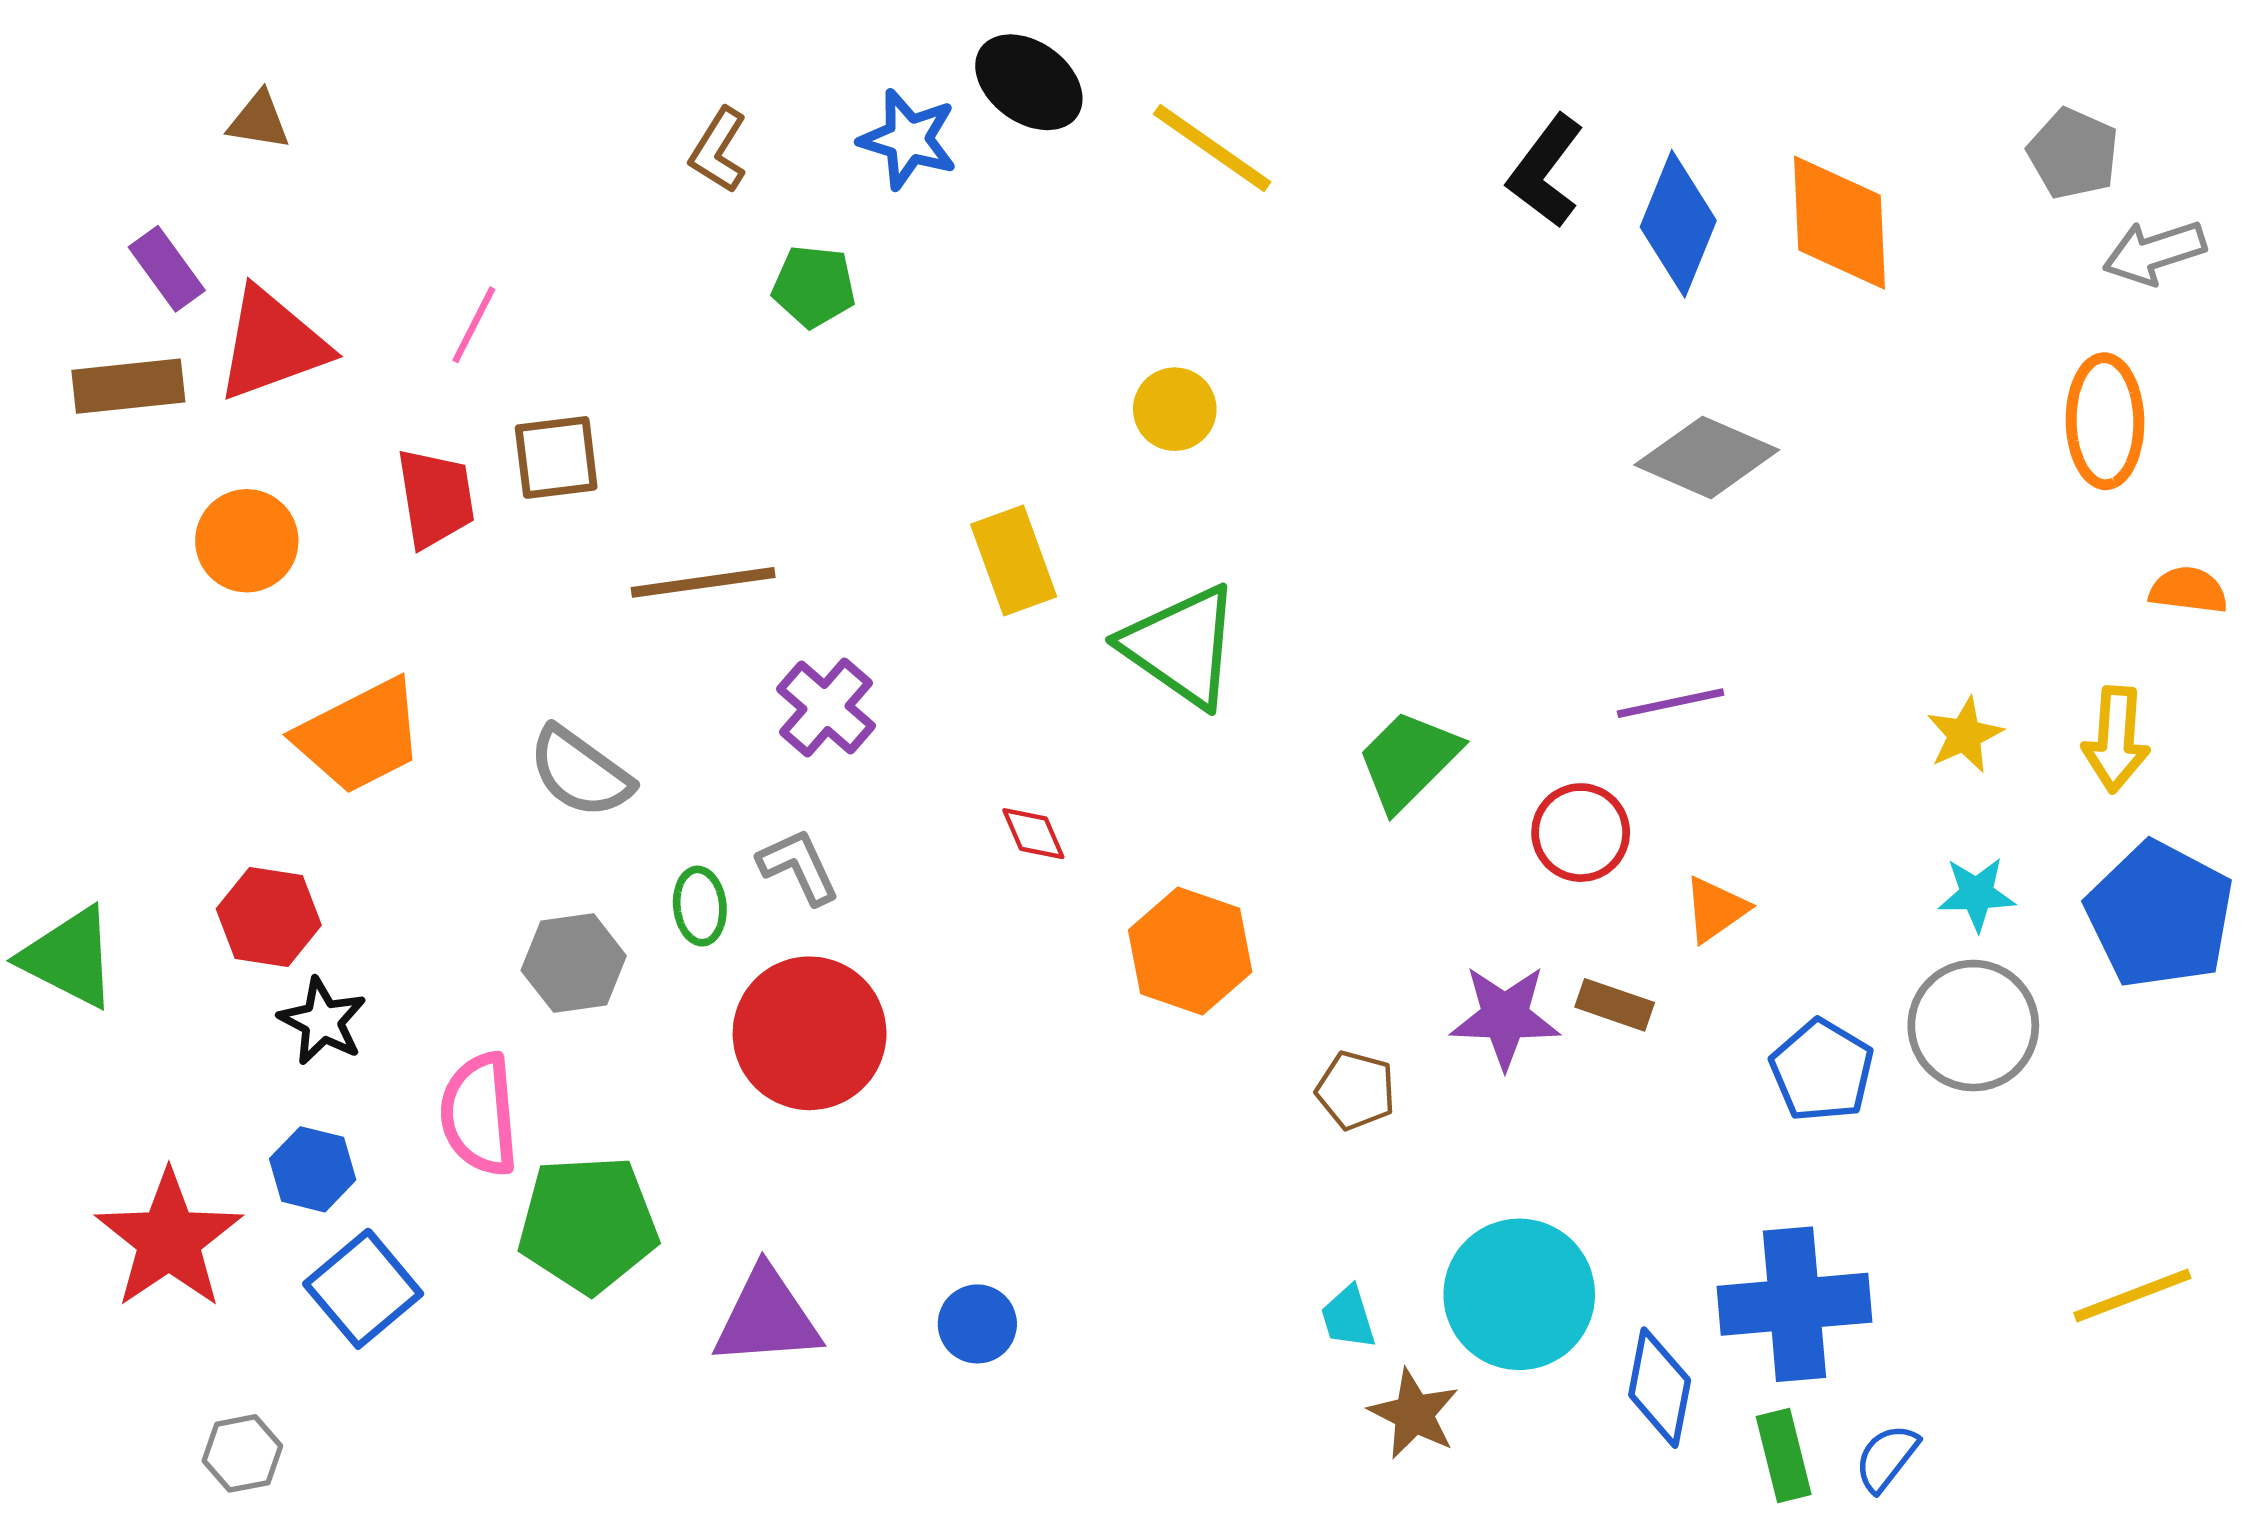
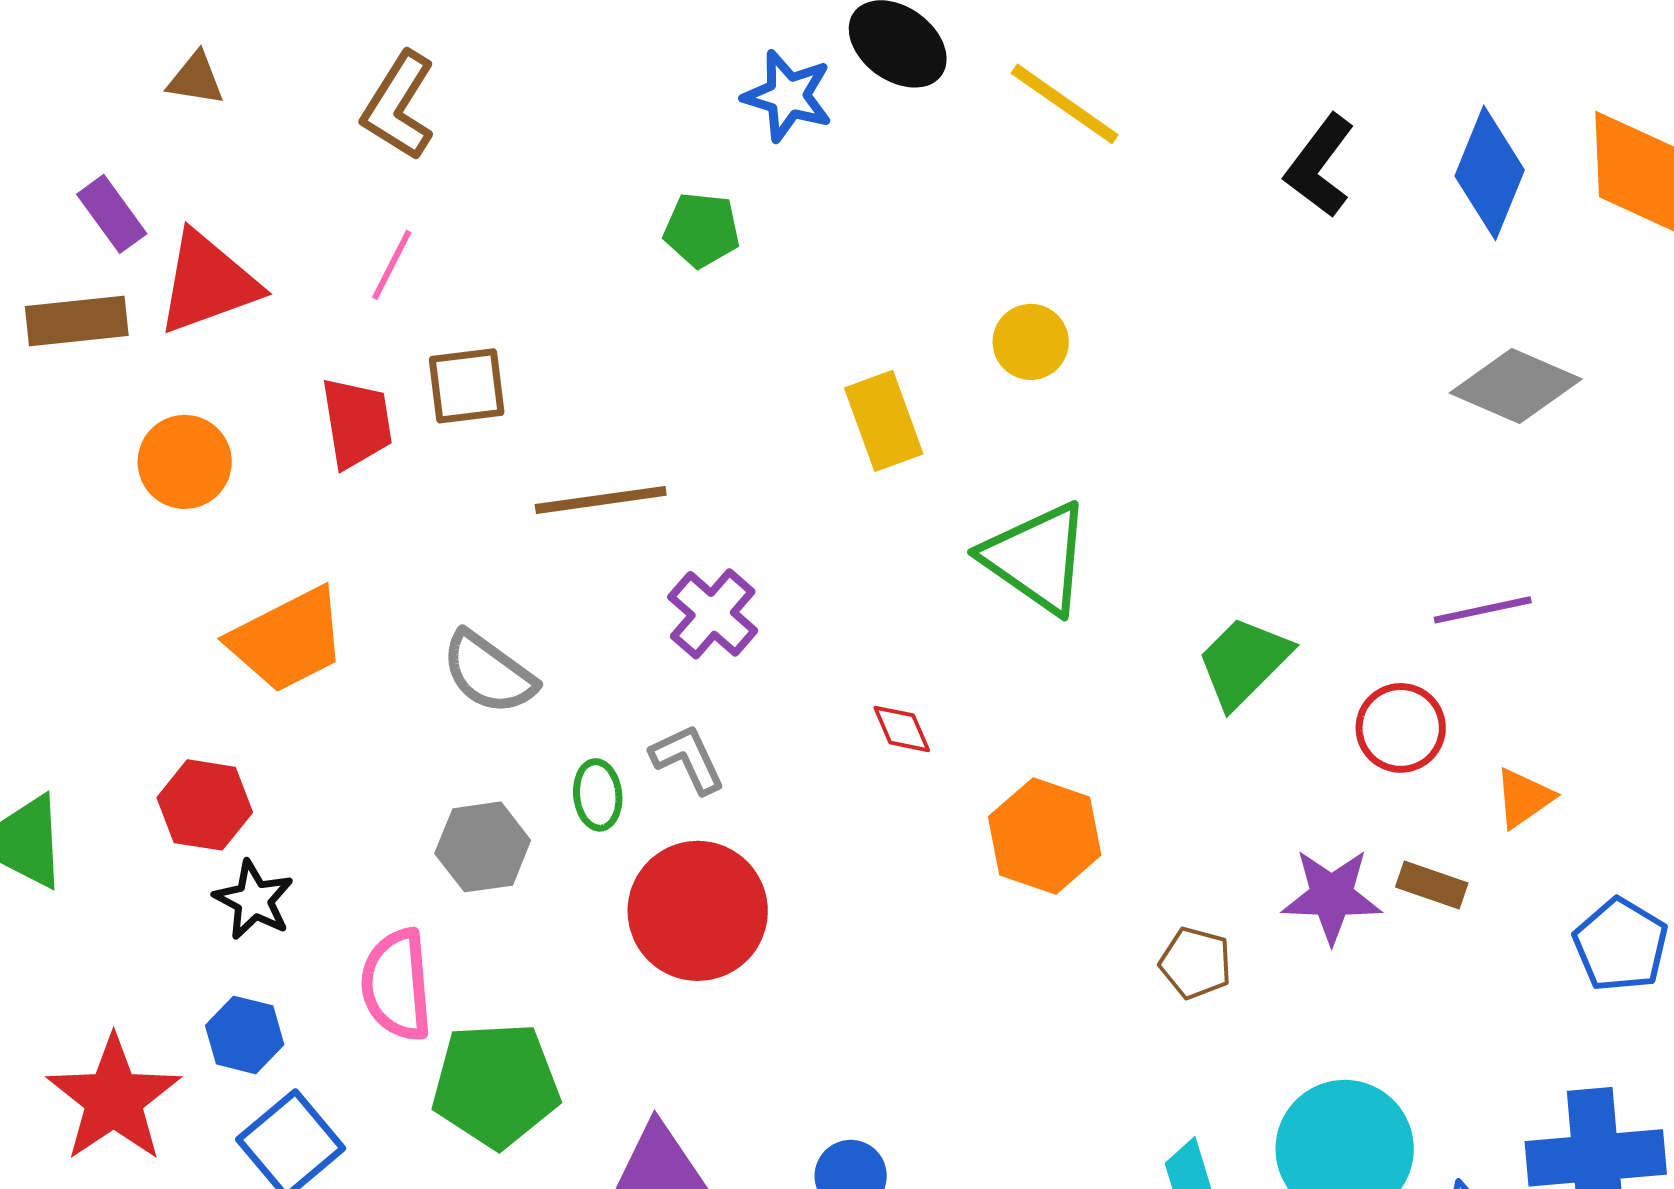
brown L-shape: (718, 150) -> (399, 106), moved, size x1.4
black L-shape: (1546, 171) -> (1320, 166), moved
yellow rectangle: (1014, 561) -> (884, 421), moved

